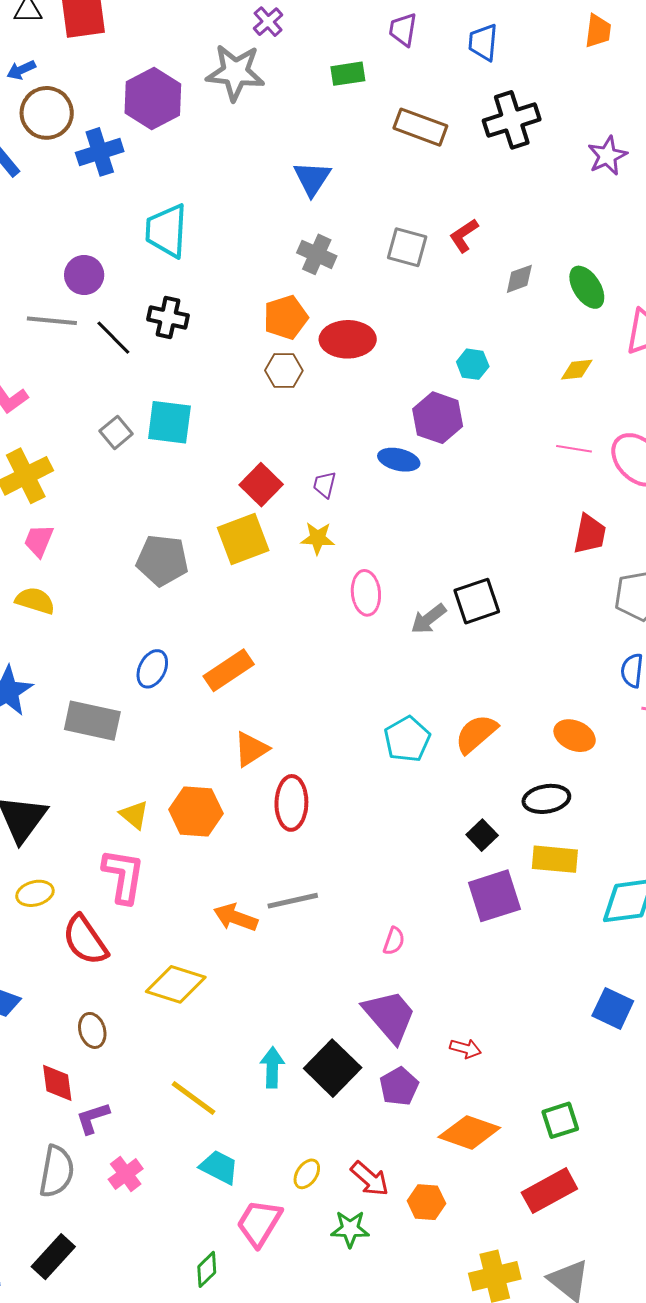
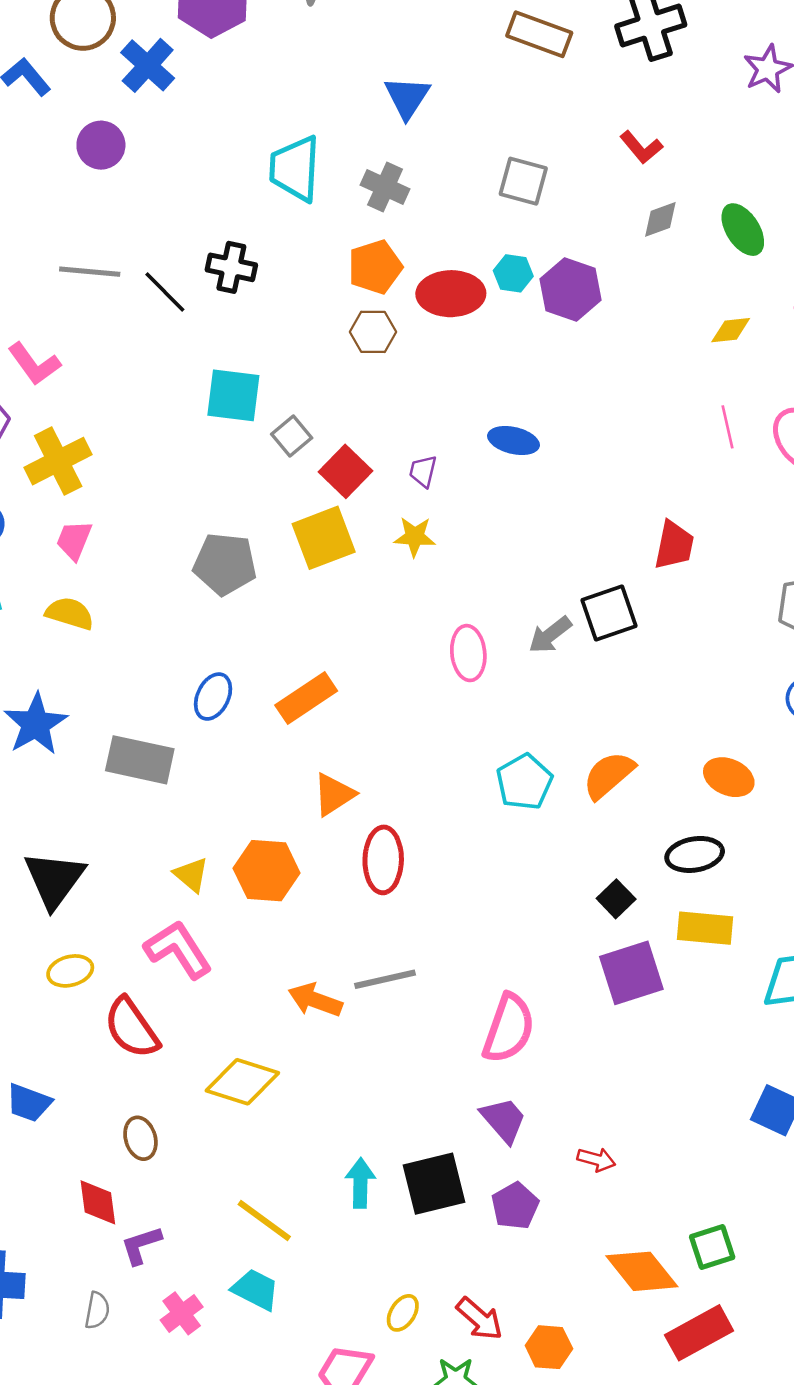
blue cross: (100, 152) -> (148, 65), turned -30
cyan trapezoid: (166, 231) -> (295, 169), moved
red L-shape: (464, 235) -> (641, 147), moved, turned -96
gray cross: (317, 254) -> (385, 187), moved
purple circle: (84, 275) -> (101, 145), moved
cyan hexagon: (473, 364) -> (513, 273), moved
purple hexagon: (438, 418) -> (570, 289), moved
gray square: (116, 432) -> (292, 436), moved
pink line: (574, 449) -> (728, 427), turned 68
red trapezoid: (590, 534) -> (674, 545), moved
pink ellipse: (366, 593) -> (468, 653), moved
pink L-shape: (123, 876) -> (178, 949), turned -42
pink semicircle: (394, 941) -> (509, 1028), size x2.0
purple trapezoid: (390, 1016) -> (504, 1120), size x0.7
black square: (333, 1068) -> (434, 1184), turned 32
orange diamond: (469, 1132) -> (642, 1271), moved, turned 32
cyan trapezoid: (219, 1167) -> (255, 1290), moved
gray semicircle: (57, 1171) -> (97, 1310), size x0.6

